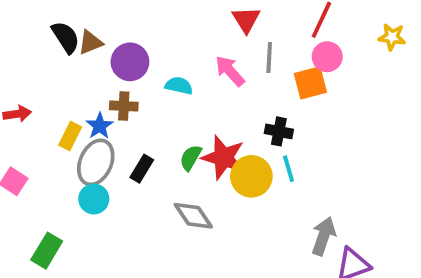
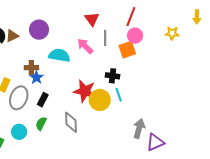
yellow star: (392, 37) -> (172, 33), moved
purple circle: (130, 62) -> (39, 30), moved
cyan semicircle: (179, 86) -> (59, 55), size x1.5
blue star: (100, 126) -> (37, 78), moved
green semicircle: (191, 158) -> (41, 124), moved
cyan circle: (94, 199) -> (19, 132), moved
gray diamond: (193, 216) -> (71, 122), turned 35

